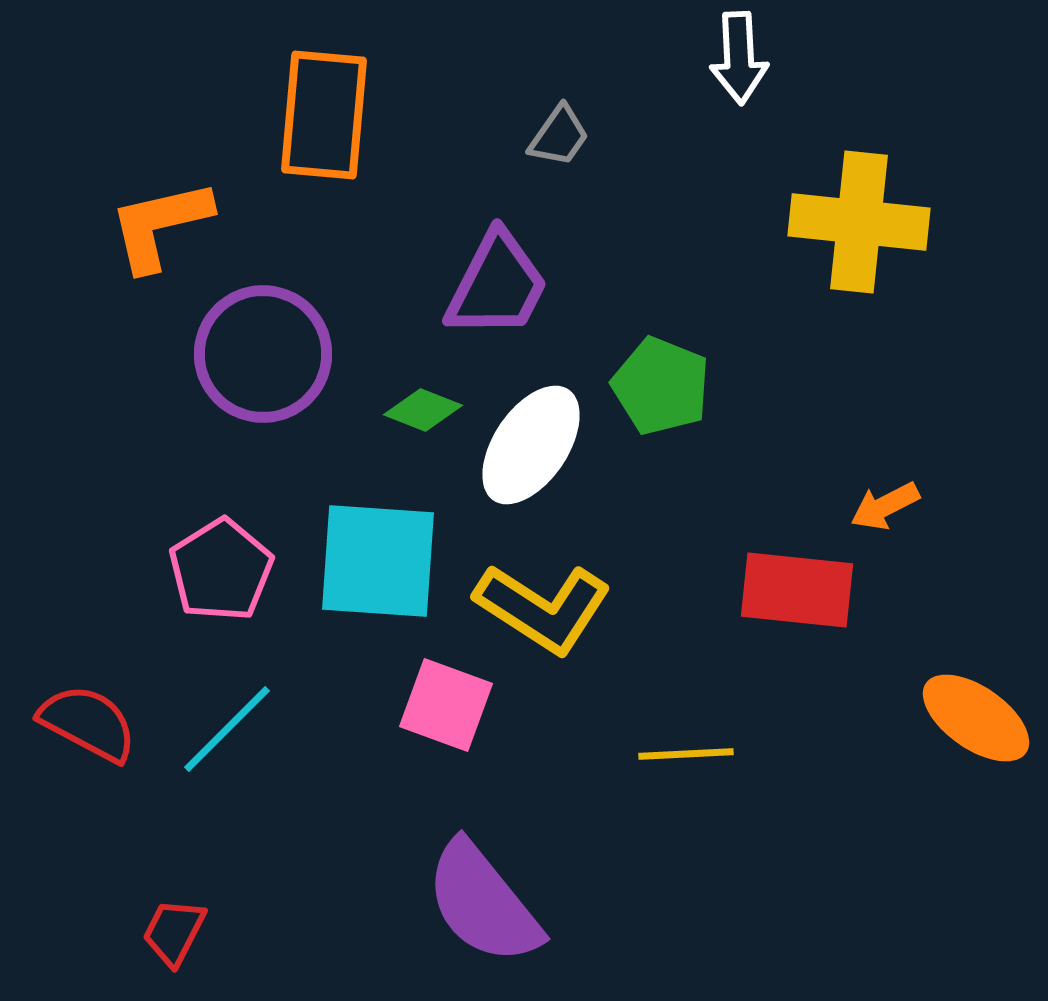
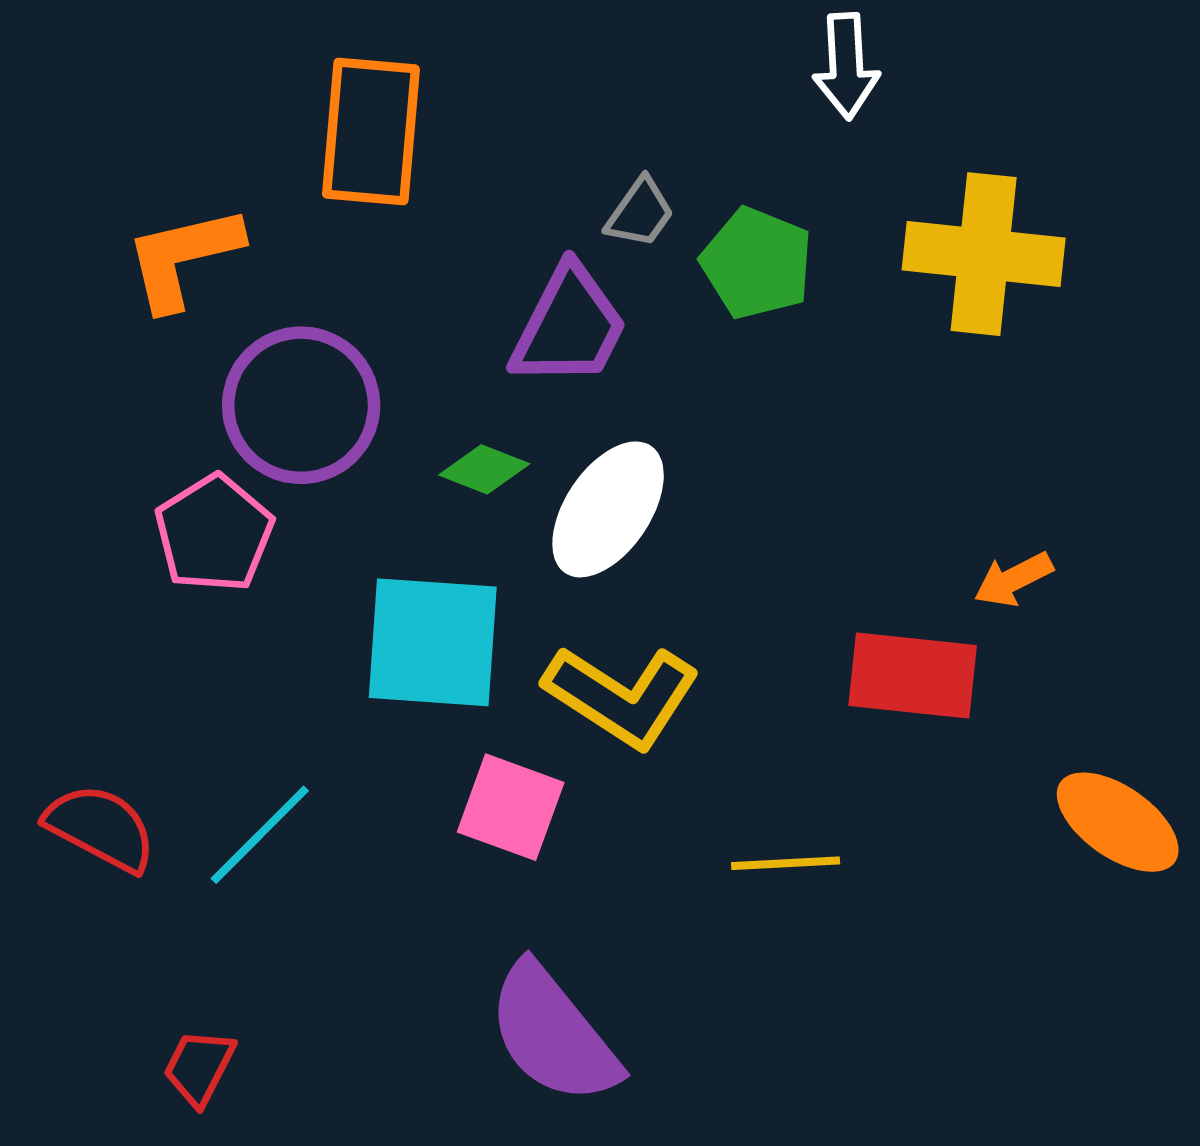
gray trapezoid: (559, 136) -> (640, 213), moved
green pentagon: (661, 386) -> (757, 263), moved
pink pentagon: (221, 570) -> (214, 533), moved

